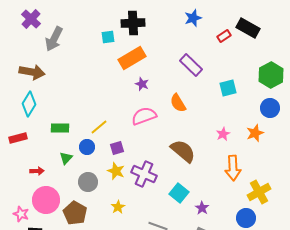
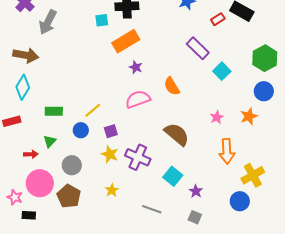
purple rectangle: (191, 65) -> (198, 48), moved
cyan square: (228, 88) -> (222, 71), turned -30
green triangle: (66, 158) -> (50, 141), moved
gray circle: (88, 182) -> (72, 165), moved

